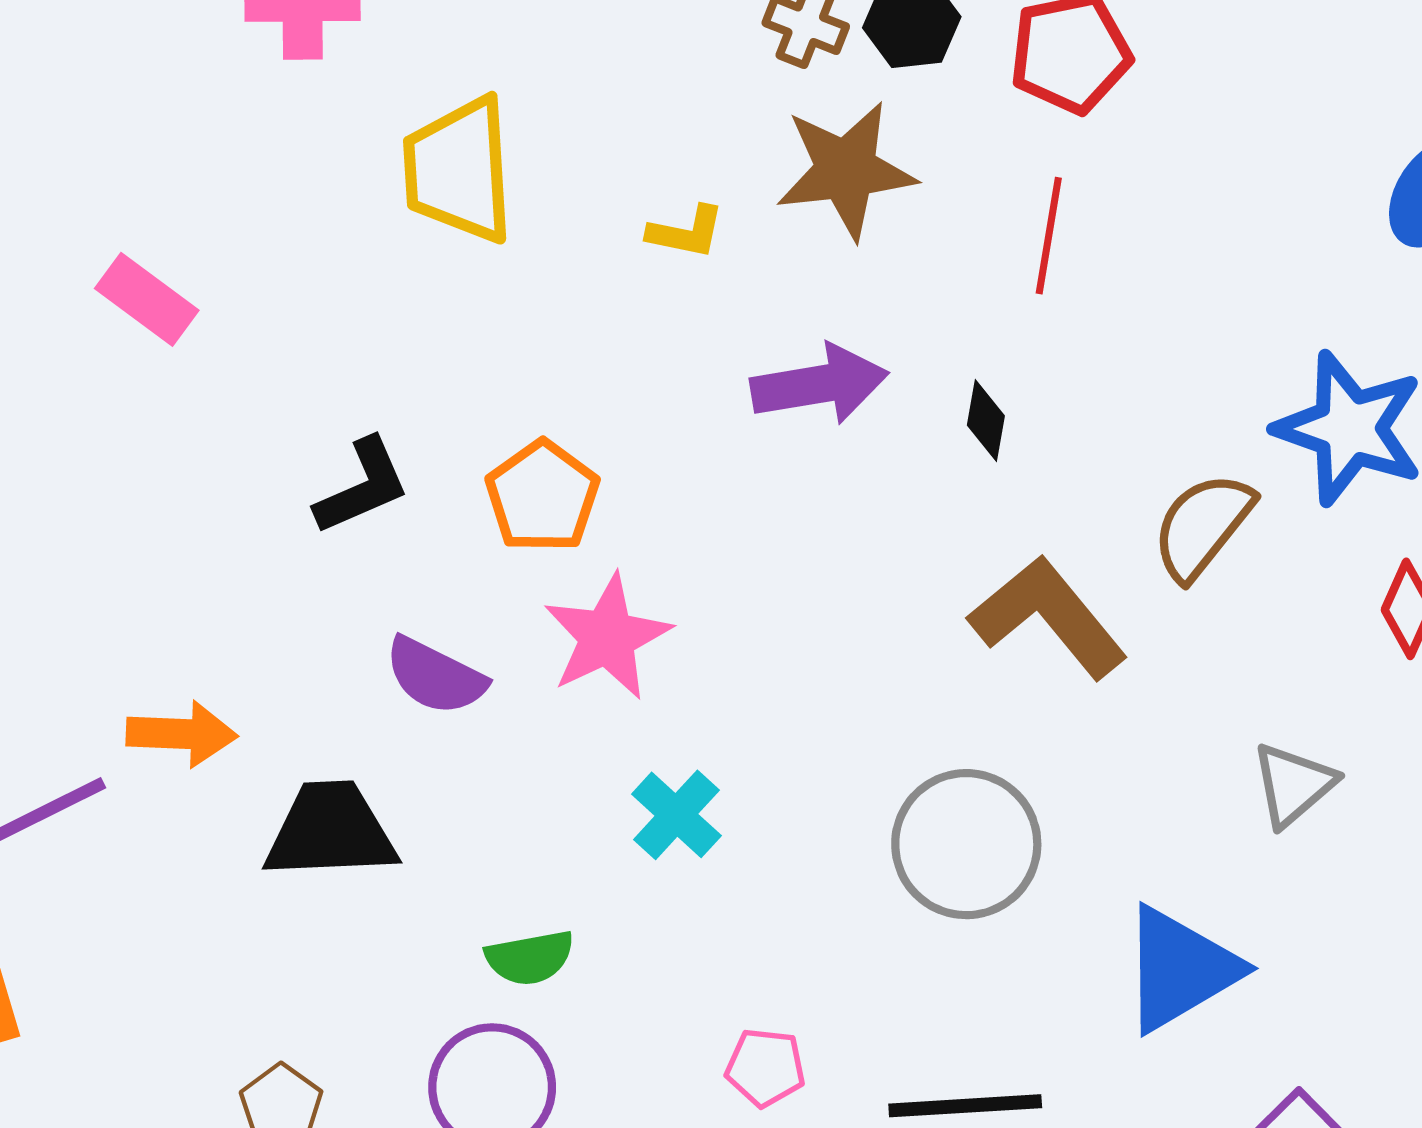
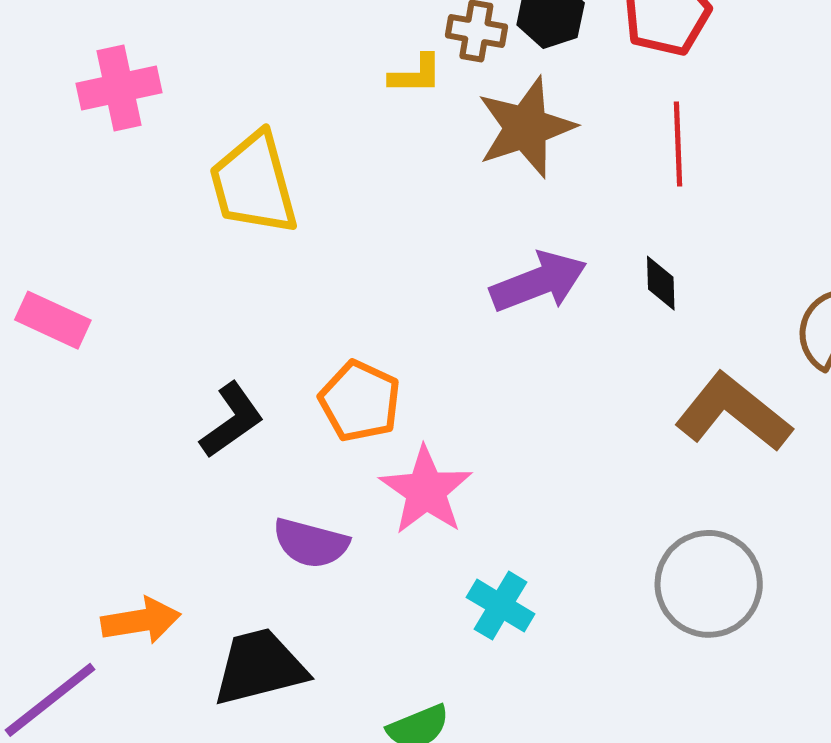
yellow L-shape: (686, 232) -> (416, 74), moved

